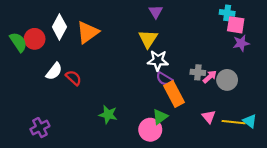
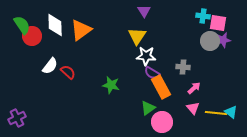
cyan cross: (227, 13) -> (203, 16), moved
white diamond: (59, 27) -> (55, 25), turned -30
green semicircle: (18, 42) -> (22, 25), moved
pink arrow: (210, 77) -> (194, 88), moved
gray circle: (227, 80) -> (210, 41), moved
green star: (108, 115) -> (111, 85), moved
purple cross: (40, 128) -> (17, 118), moved
pink circle: (150, 130) -> (162, 122), moved

